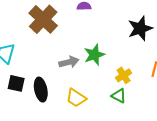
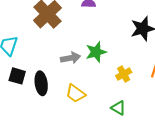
green triangle: (119, 96) -> (118, 108), moved

